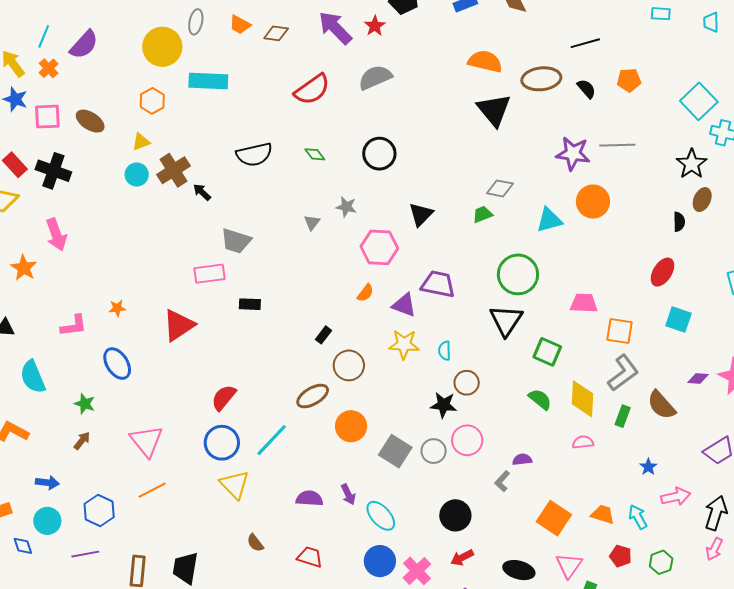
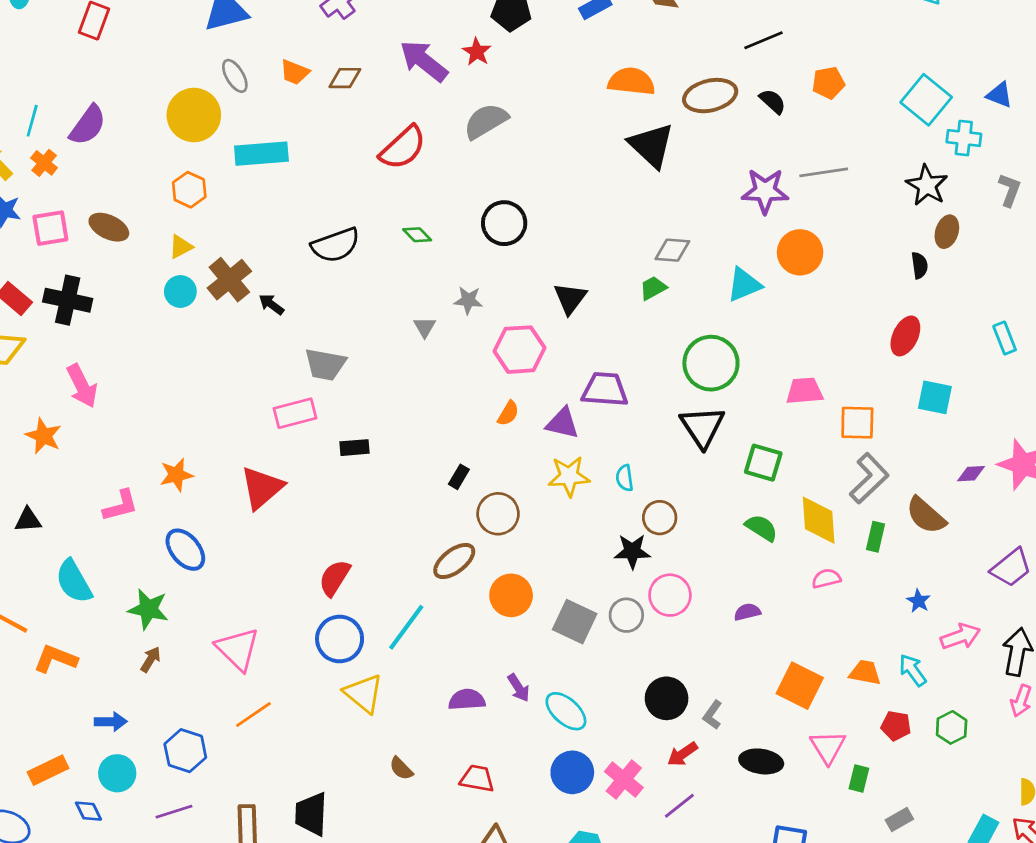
gray ellipse: (196, 22) -> (235, 76), turned -35
orange star: (117, 308) -> (176, 475), size x1.4
green star: (85, 404) -> (148, 609), size x1.4
gray L-shape: (502, 481) -> (713, 715), moved

